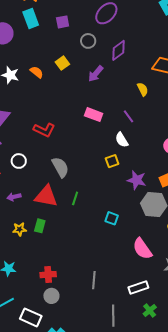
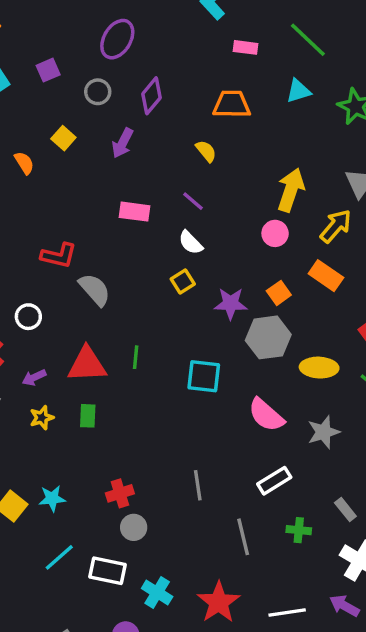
orange semicircle: (37, 72) -> (24, 163), turned 32
gray semicircle: (60, 167) -> (95, 290), moved
cyan square: (112, 218) -> (204, 376), size x1.5
yellow star: (20, 229) -> (42, 418), moved
green cross: (150, 310) -> (299, 530), moved, turned -32

